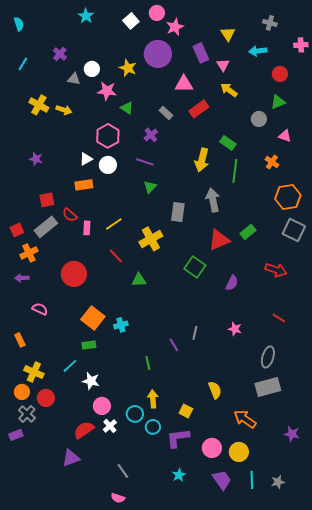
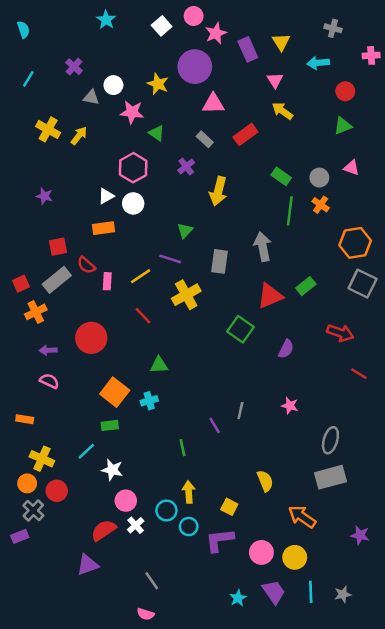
purple rectangle: (201, 53) -> (248, 49), moved
pink triangle: (184, 84) -> (213, 104), moved
yellow arrow: (64, 110) -> (79, 136), turned -70
gray circle: (259, 119) -> (319, 178), moved
yellow arrow: (202, 160) -> (218, 191), moved
purple line: (145, 162) -> (170, 259), moved
orange cross: (272, 162) -> (321, 205), moved
purple arrow: (22, 278) -> (48, 350), moved
green triangle: (139, 280) -> (159, 365), moved
red line: (279, 318) -> (359, 374), moved
orange rectangle: (20, 340) -> (25, 419), turned -56
cyan star: (179, 475) -> (238, 598), moved

